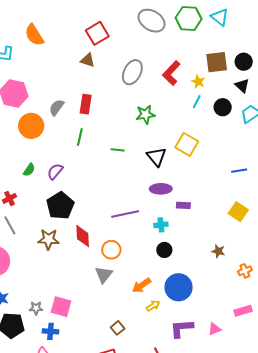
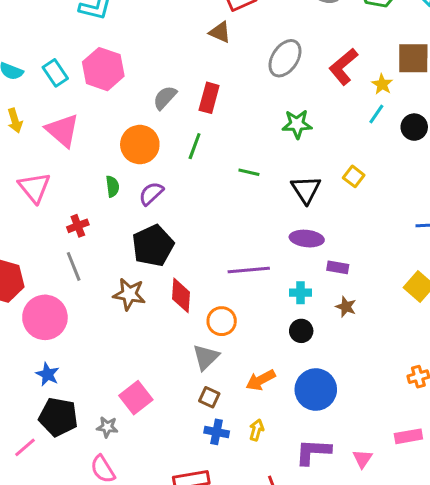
orange circle: (31, 126) -> (140, 145), moved
yellow square: (187, 144) -> (354, 176), size x0.6
green semicircle: (29, 170) -> (112, 186), turned -48
brown star: (218, 251) -> (346, 307), moved
yellow arrow: (153, 306) -> (257, 430), moved, turned -48
pink square: (61, 307) -> (136, 398), turned 30
gray star: (36, 308) -> (107, 427), moved
brown square: (118, 328) -> (209, 397), moved, turned -32
pink triangle: (215, 329) -> (362, 459), turned -40
blue cross: (50, 331) -> (217, 432), moved

